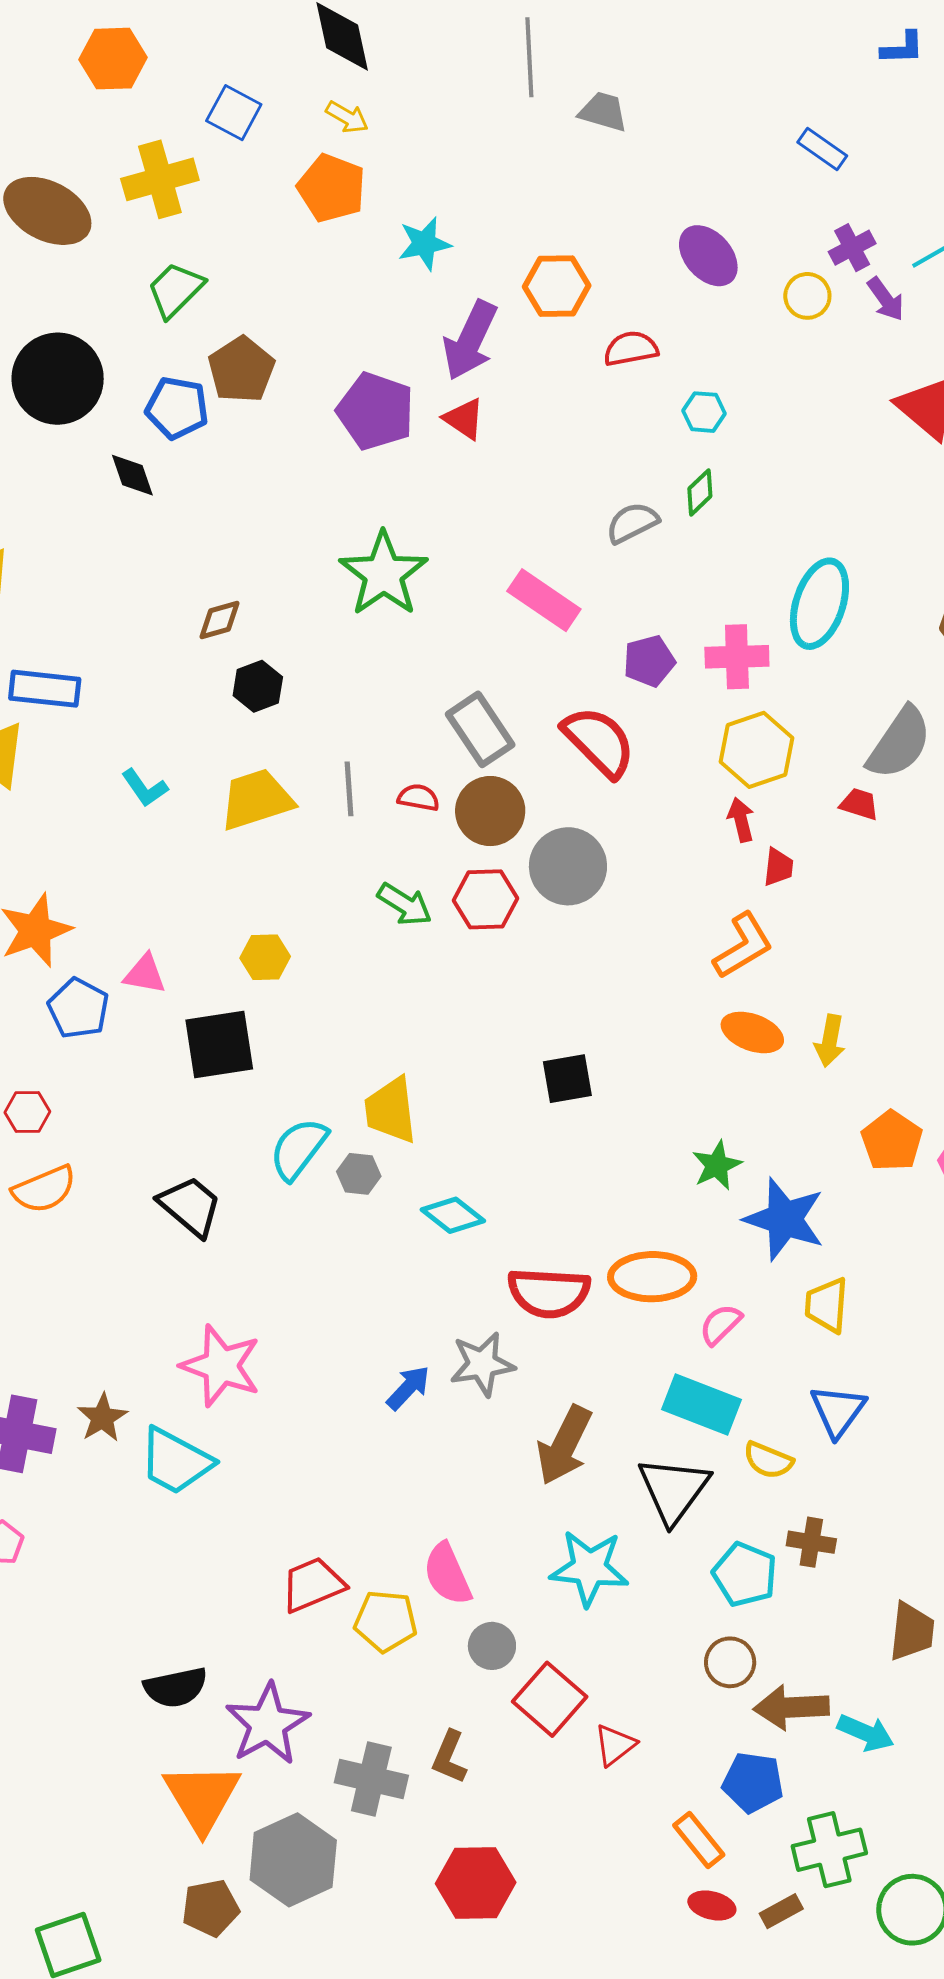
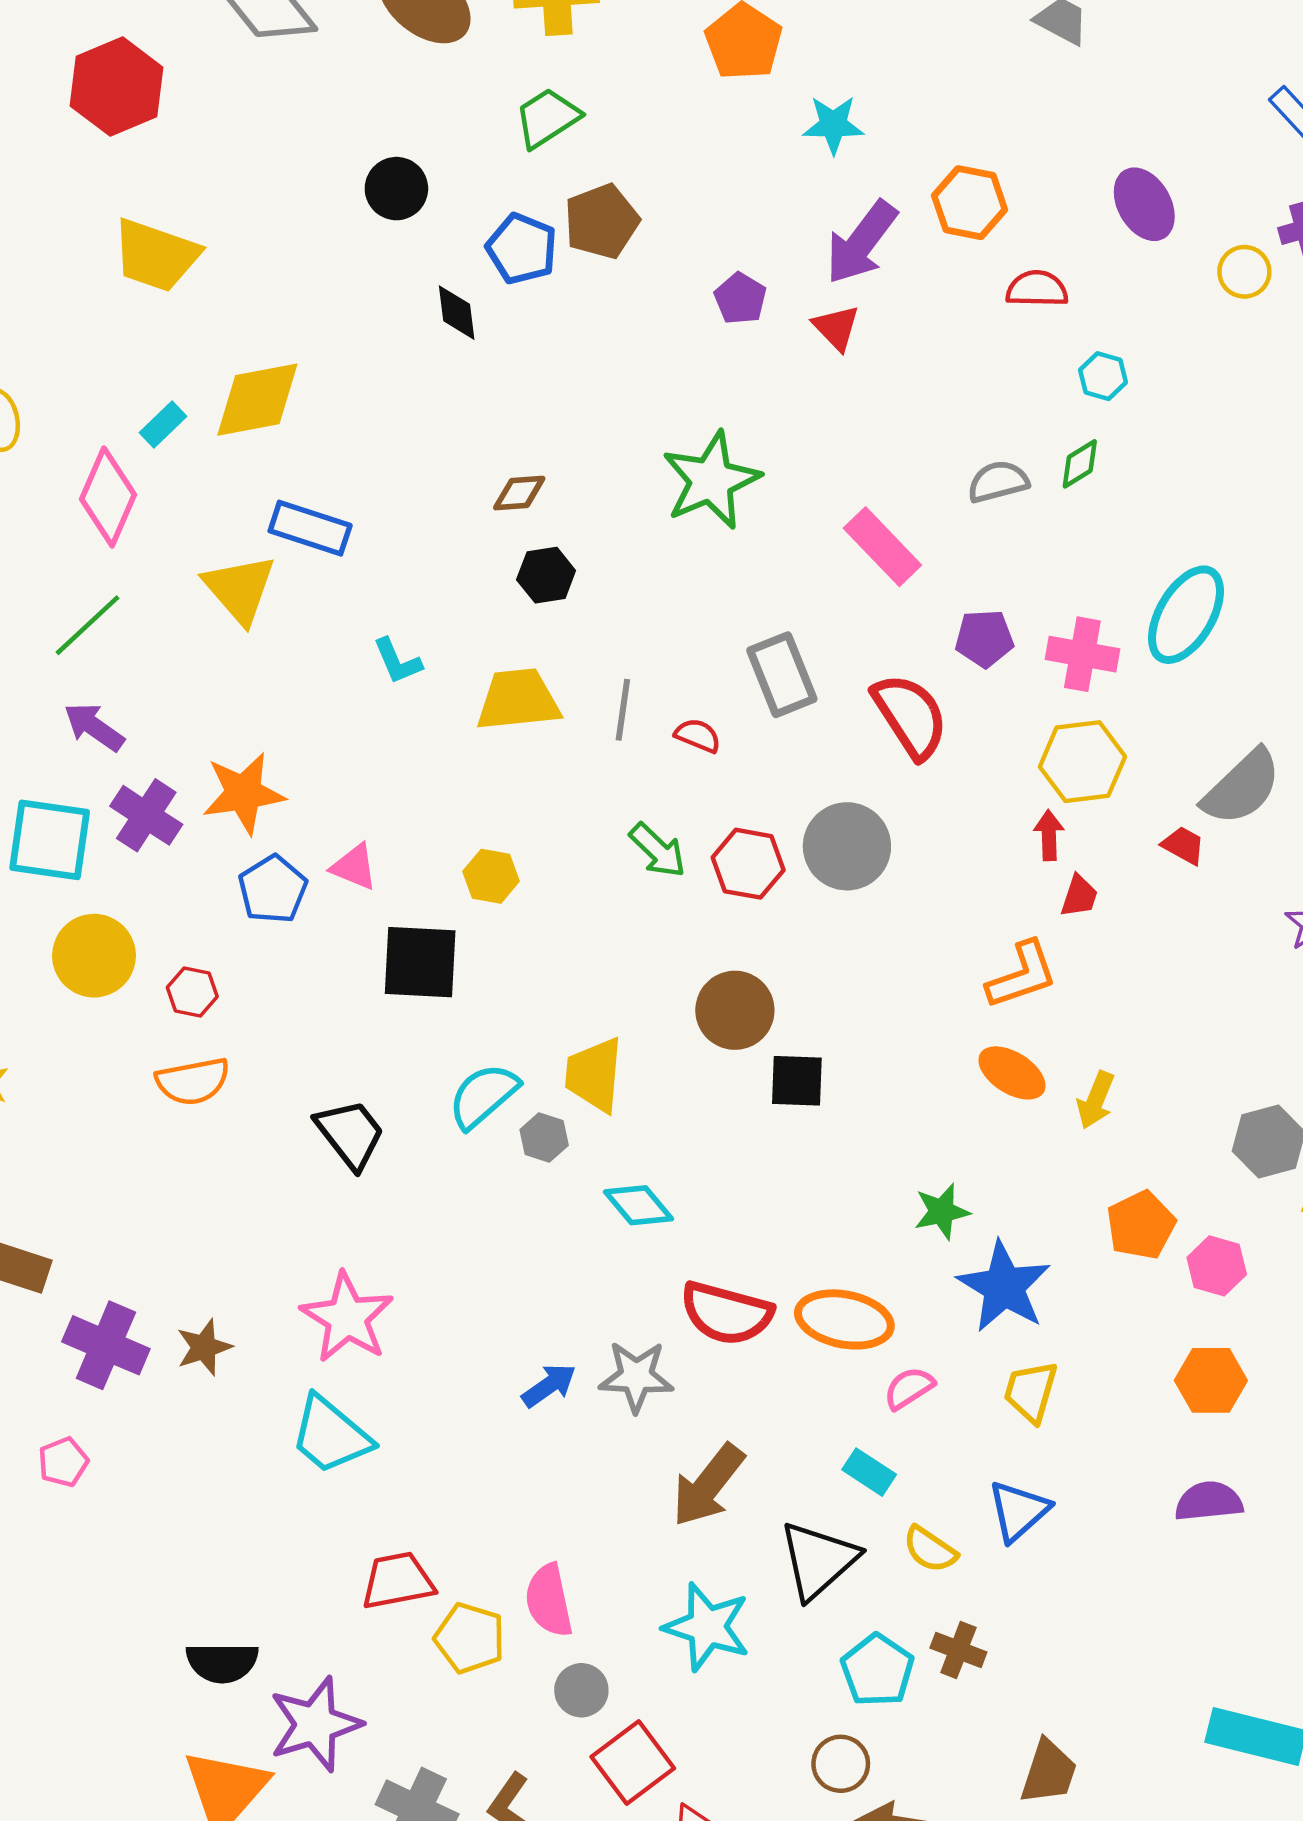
black circle: (58, 379) -> (396, 189), size x0.6
purple pentagon: (376, 411) -> (740, 299), size x0.6
brown circle: (490, 811) -> (735, 1010), moved
cyan rectangle: (701, 1404) -> (869, 1472), size x0.6
cyan trapezoid: (176, 1461) -> (331, 1435), moved

